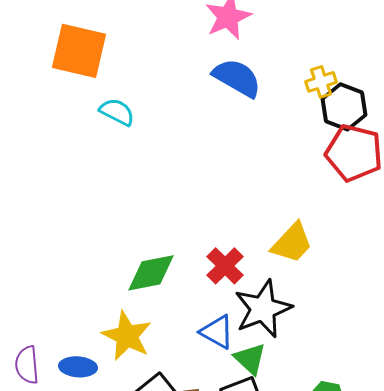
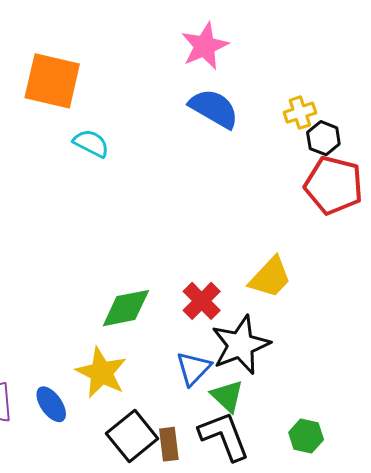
black hexagon: (344, 107) -> (323, 138), size x0.7
blue triangle: (217, 332) -> (193, 368), turned 45
blue ellipse: (78, 367) -> (51, 404), turned 51

